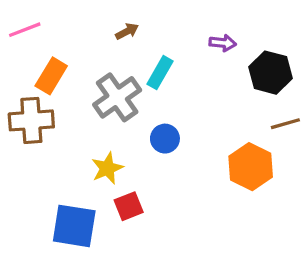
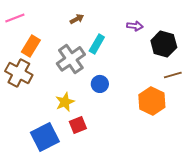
brown cross: (31, 120) -> (19, 73), turned 32
blue square: (74, 226) -> (45, 137), turned -36

